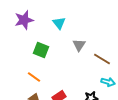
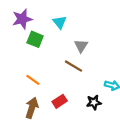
green square: (41, 50) -> (35, 39), moved
brown line: (102, 59) -> (74, 66), moved

